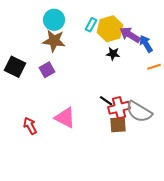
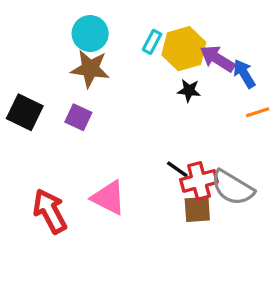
purple square: (47, 70) -> (78, 117), turned -35
red arrow: (30, 126) -> (50, 211), size x1.5

